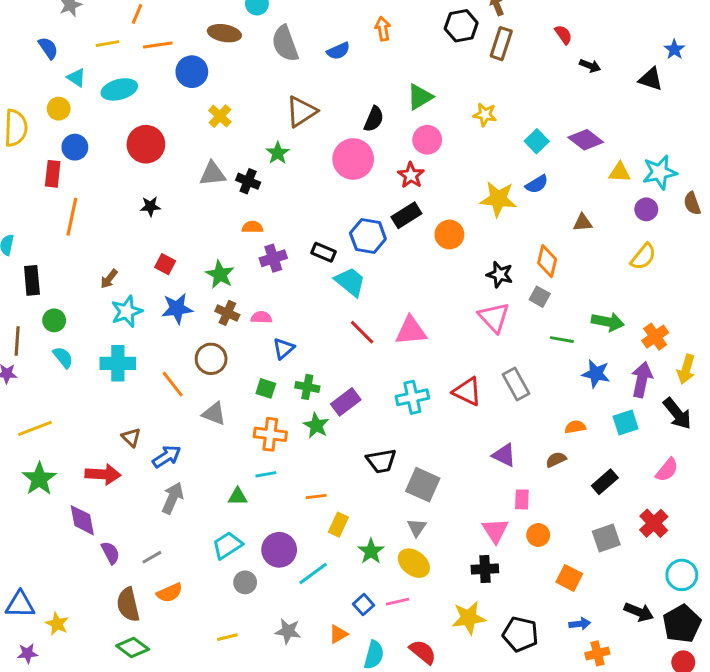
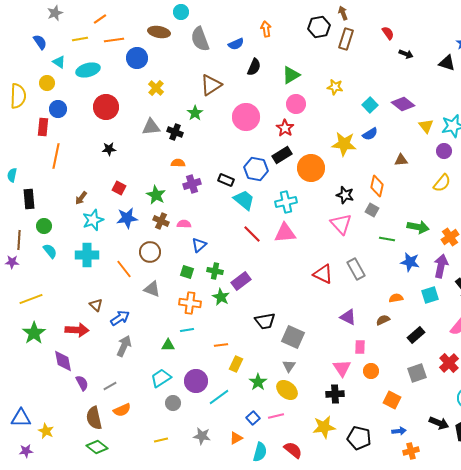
orange line: (137, 14) -> (100, 19), turned 32
black semicircle: (374, 119) -> (254, 67), moved
yellow triangle: (620, 172) -> (426, 126), turned 49
orange circle: (449, 234) -> (311, 168), size x1.4
cyan cross: (412, 397) -> (286, 202), moved

